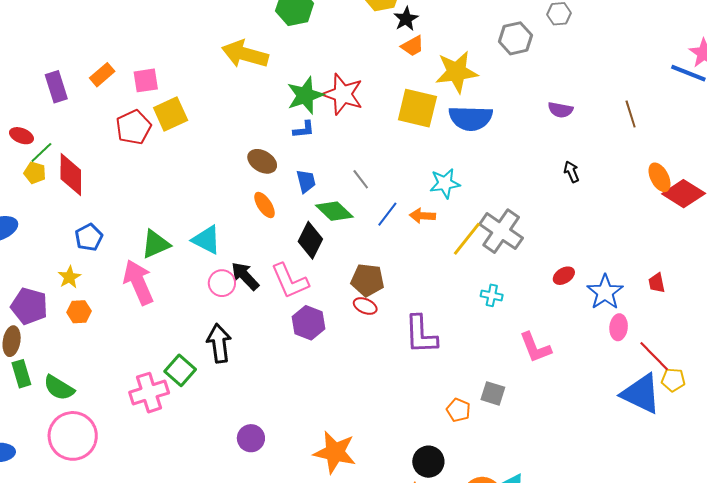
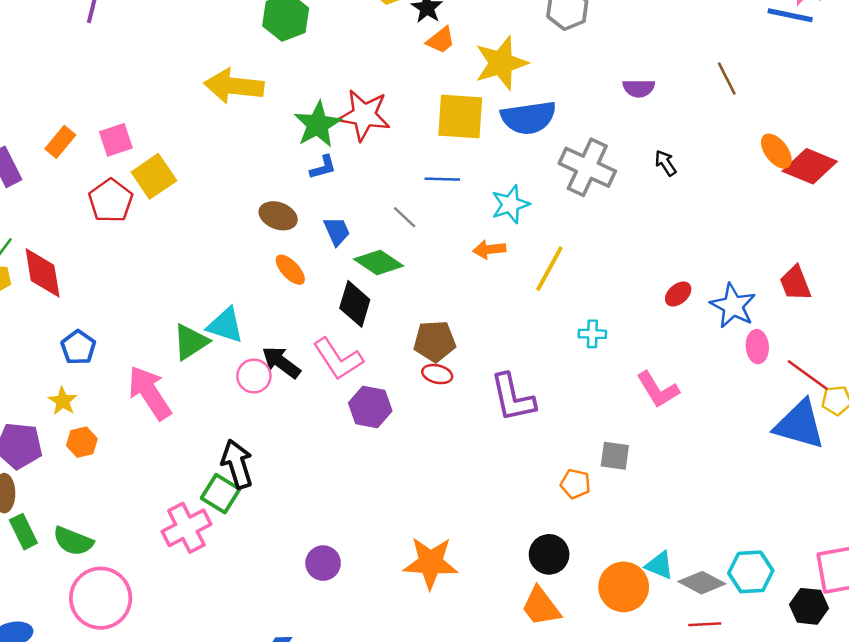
blue line: (387, 214) -> (442, 179), moved, turned 64
gray cross: (501, 231) -> (587, 167), moved
green triangle: (155, 244) -> (191, 342), moved
red trapezoid: (657, 283) -> (795, 283), size x1.4
black arrow: (219, 343) -> (237, 464), moved

